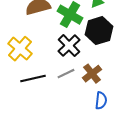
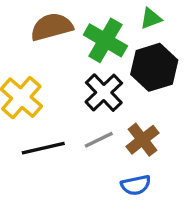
blue semicircle: (101, 101) -> (136, 185), moved, turned 72

